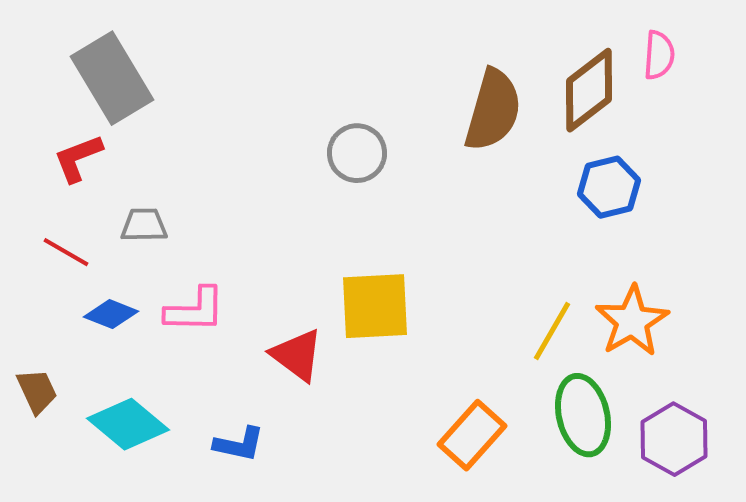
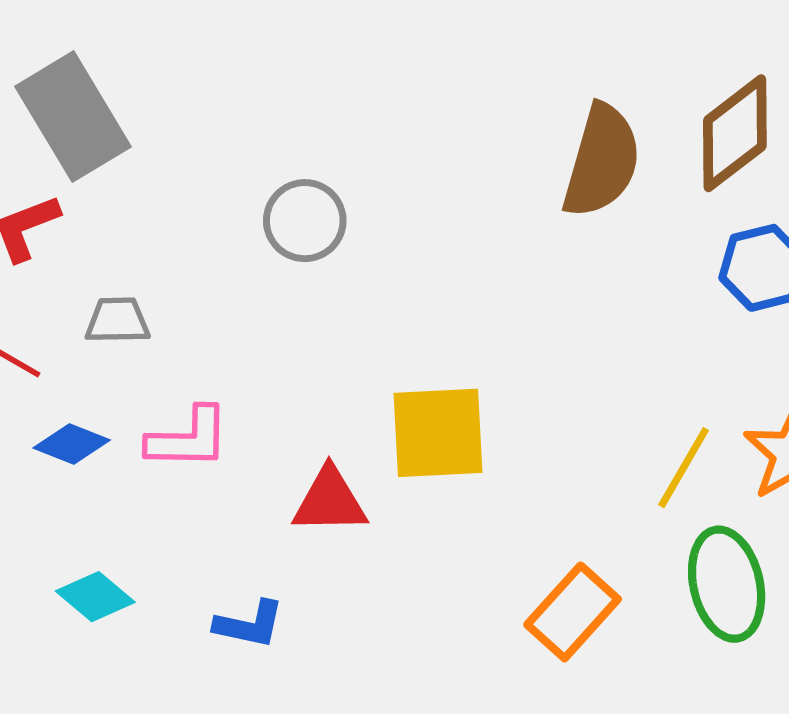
gray circle: (357, 153) -> (305, 221), moved
red triangle: (297, 355) -> (330, 501), turned -38
cyan diamond: (128, 424) -> (95, 597), size x0.7

